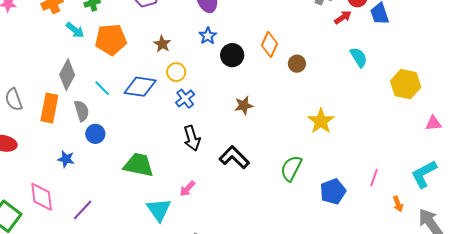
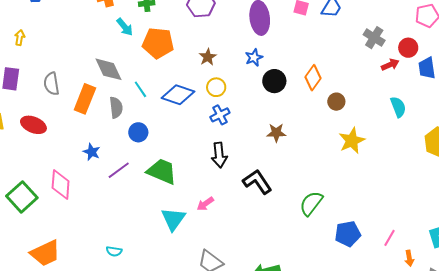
gray diamond: (67, 75) -> (109, 69), turned -64
yellow star: (321, 121) -> (352, 141), moved
blue circle: (95, 134) -> (138, 132), moved
pink line: (374, 178) -> (390, 238), moved
purple line: (83, 210) -> (119, 170), moved

